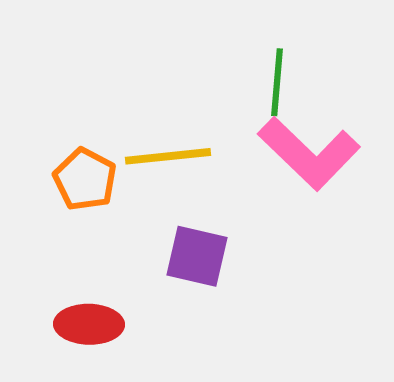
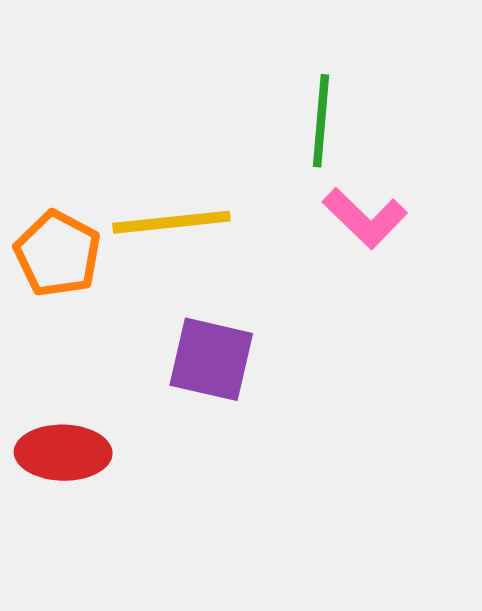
pink L-shape: (309, 153) -> (365, 218), size x0.6

